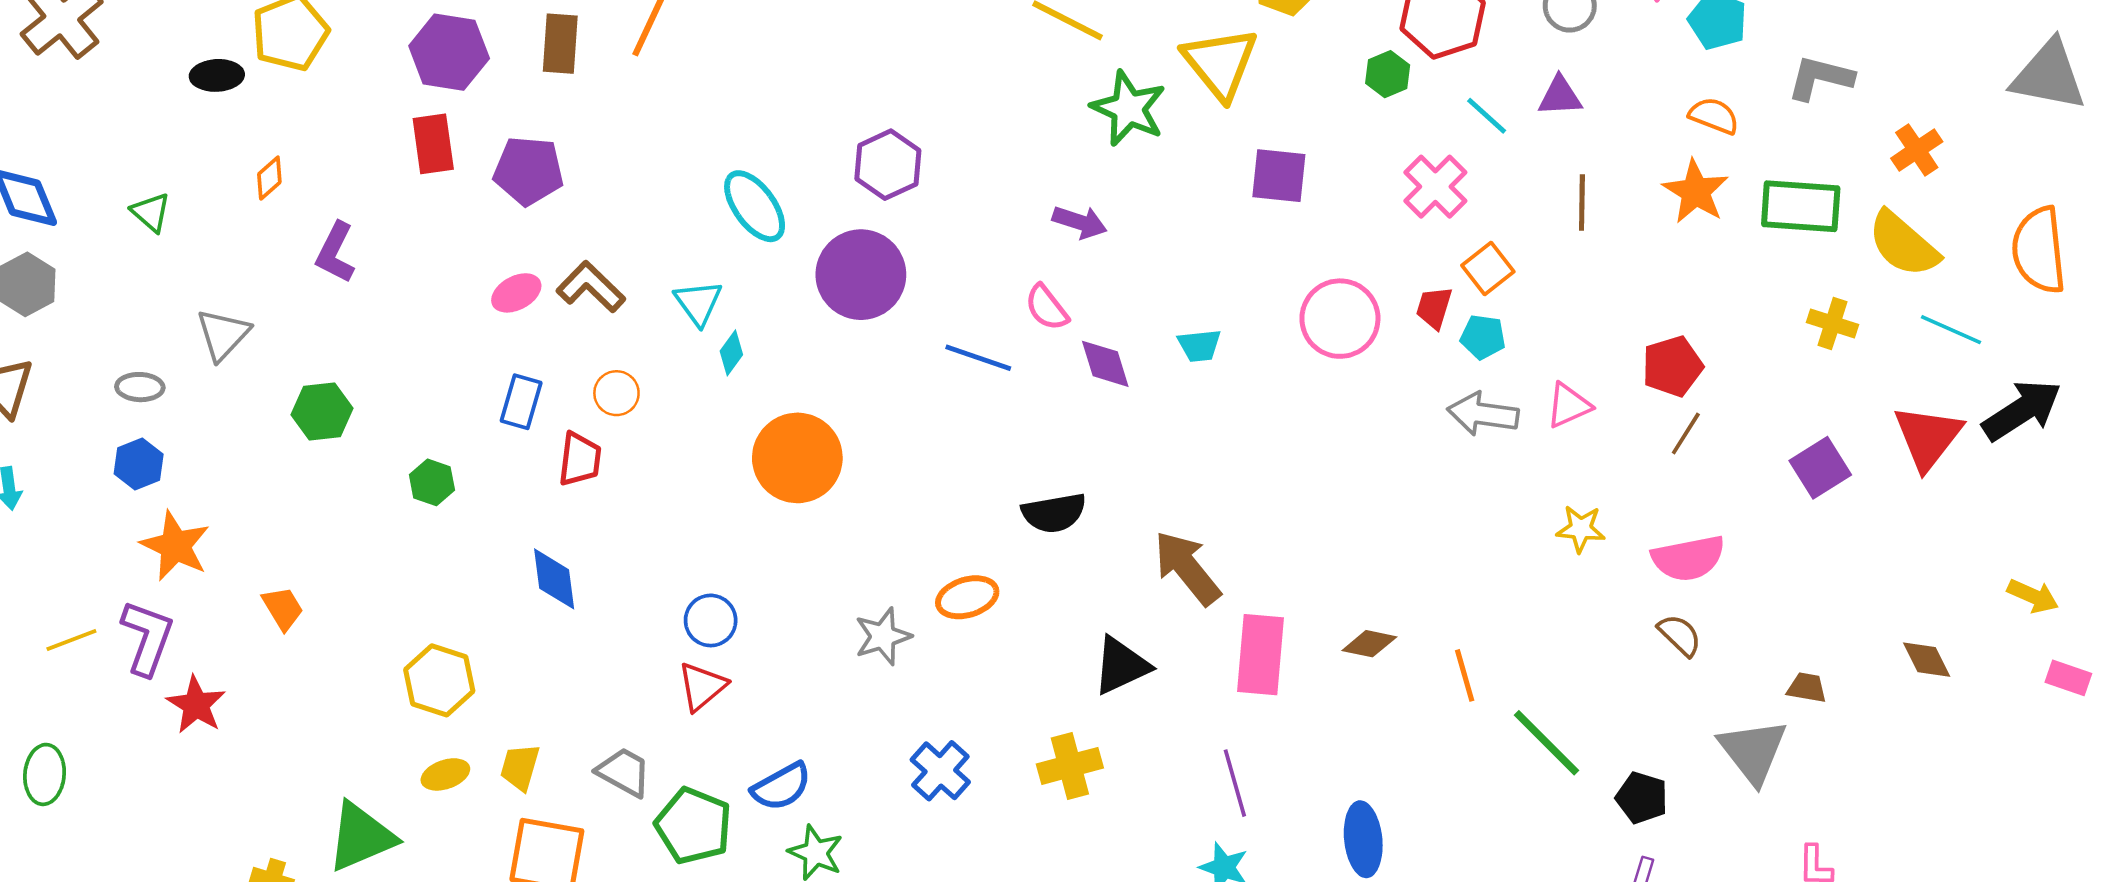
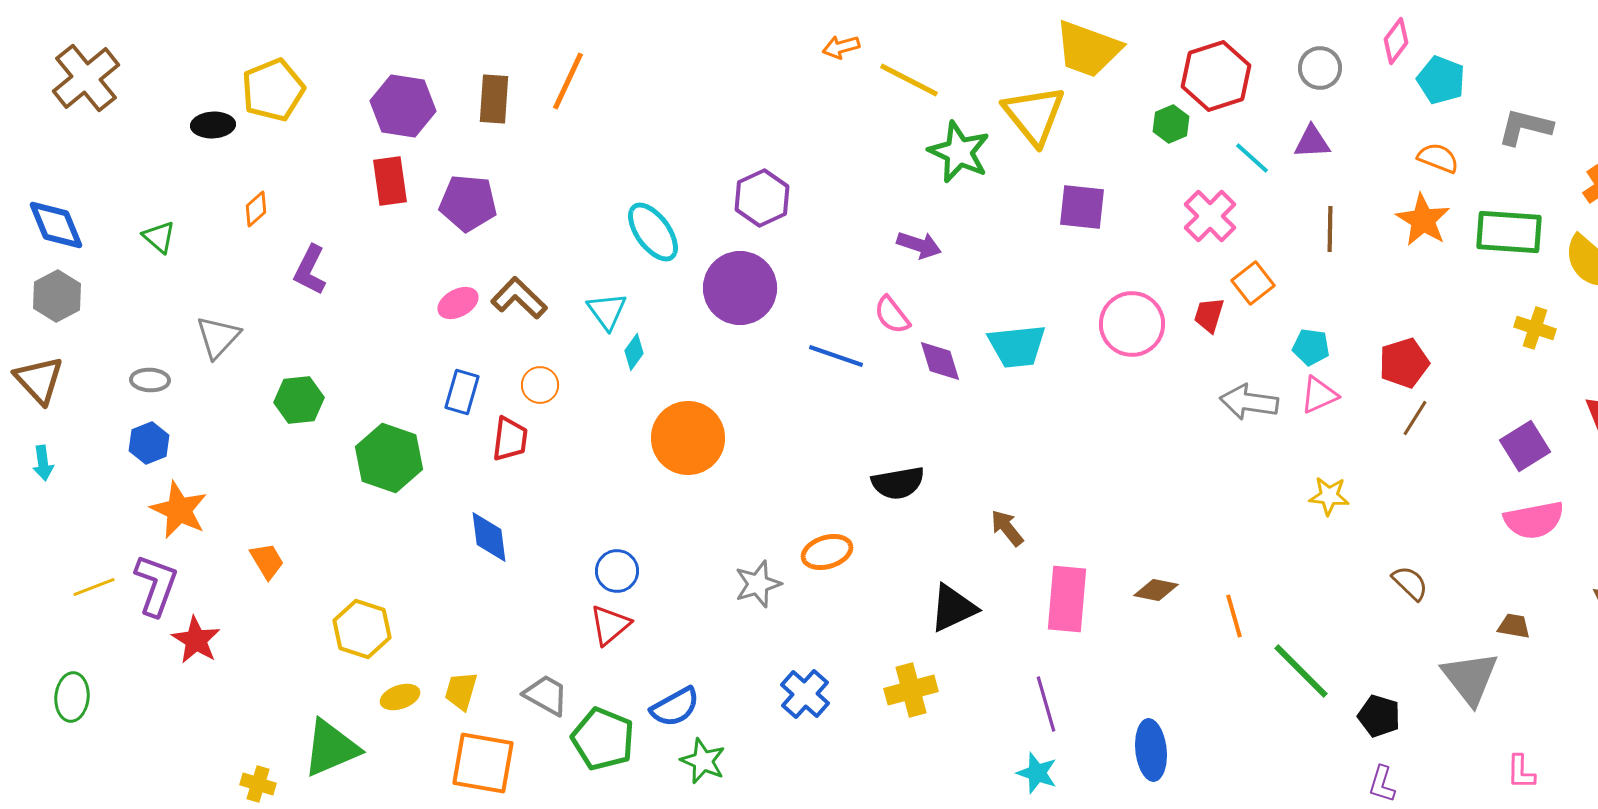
cyan pentagon: (1483, 337) -> (1311, 347), moved
cyan trapezoid: (1199, 346) -> (1017, 346), size x1.6
green hexagon: (432, 482) -> (389, 458), size x1.8
pink semicircle: (1688, 558) -> (1534, 520), moved
brown arrow: (1187, 568) -> (1007, 528), size x0.6
yellow hexagon: (439, 680) -> (362, 629), moved

